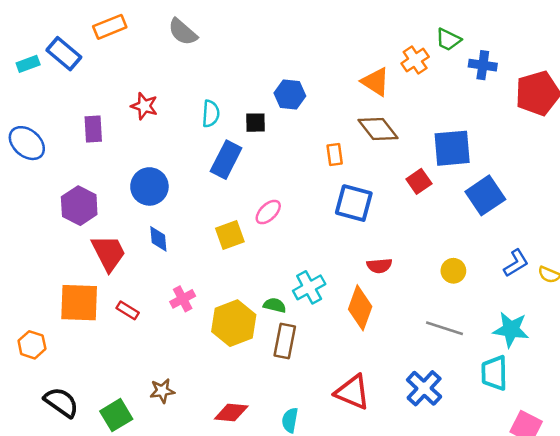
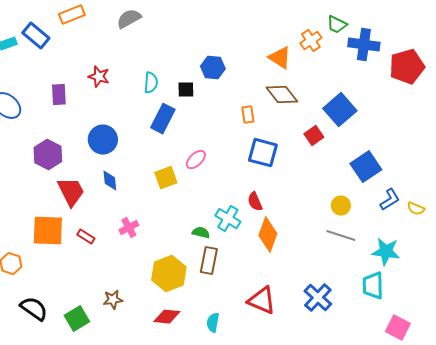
gray semicircle: (183, 32) -> (129, 19), turned 110
blue cross: (483, 65) -> (364, 45), size x1.4
blue square: (452, 148) -> (340, 110), turned -36
blue square: (485, 195) -> (366, 167), moved
red semicircle: (379, 266) -> (255, 202), moved, turned 72
cyan cross: (309, 287) -> (228, 219), turned -30
yellow hexagon: (234, 323) -> (169, 274), moved
gray line: (444, 328) -> (341, 236), moved

